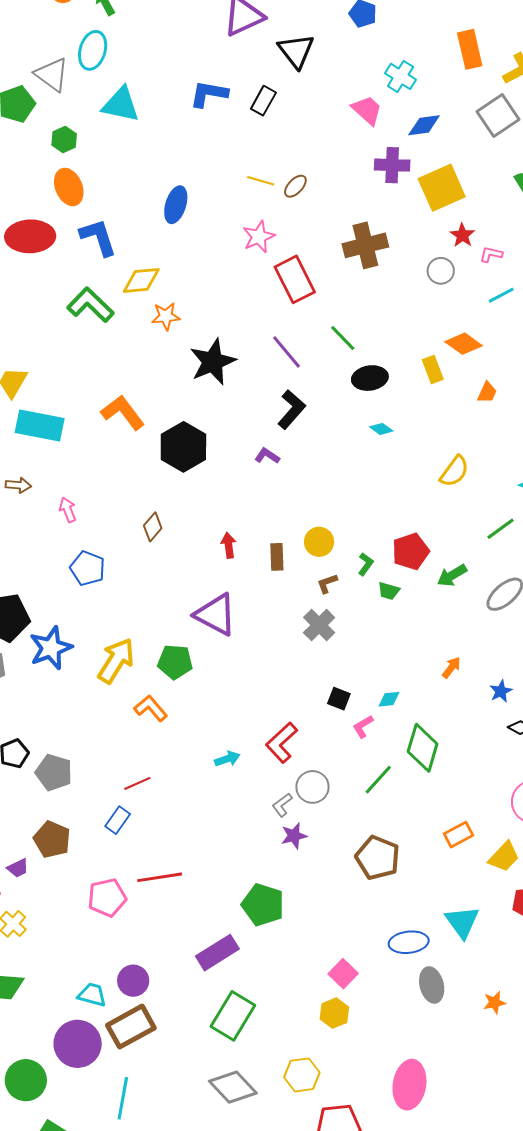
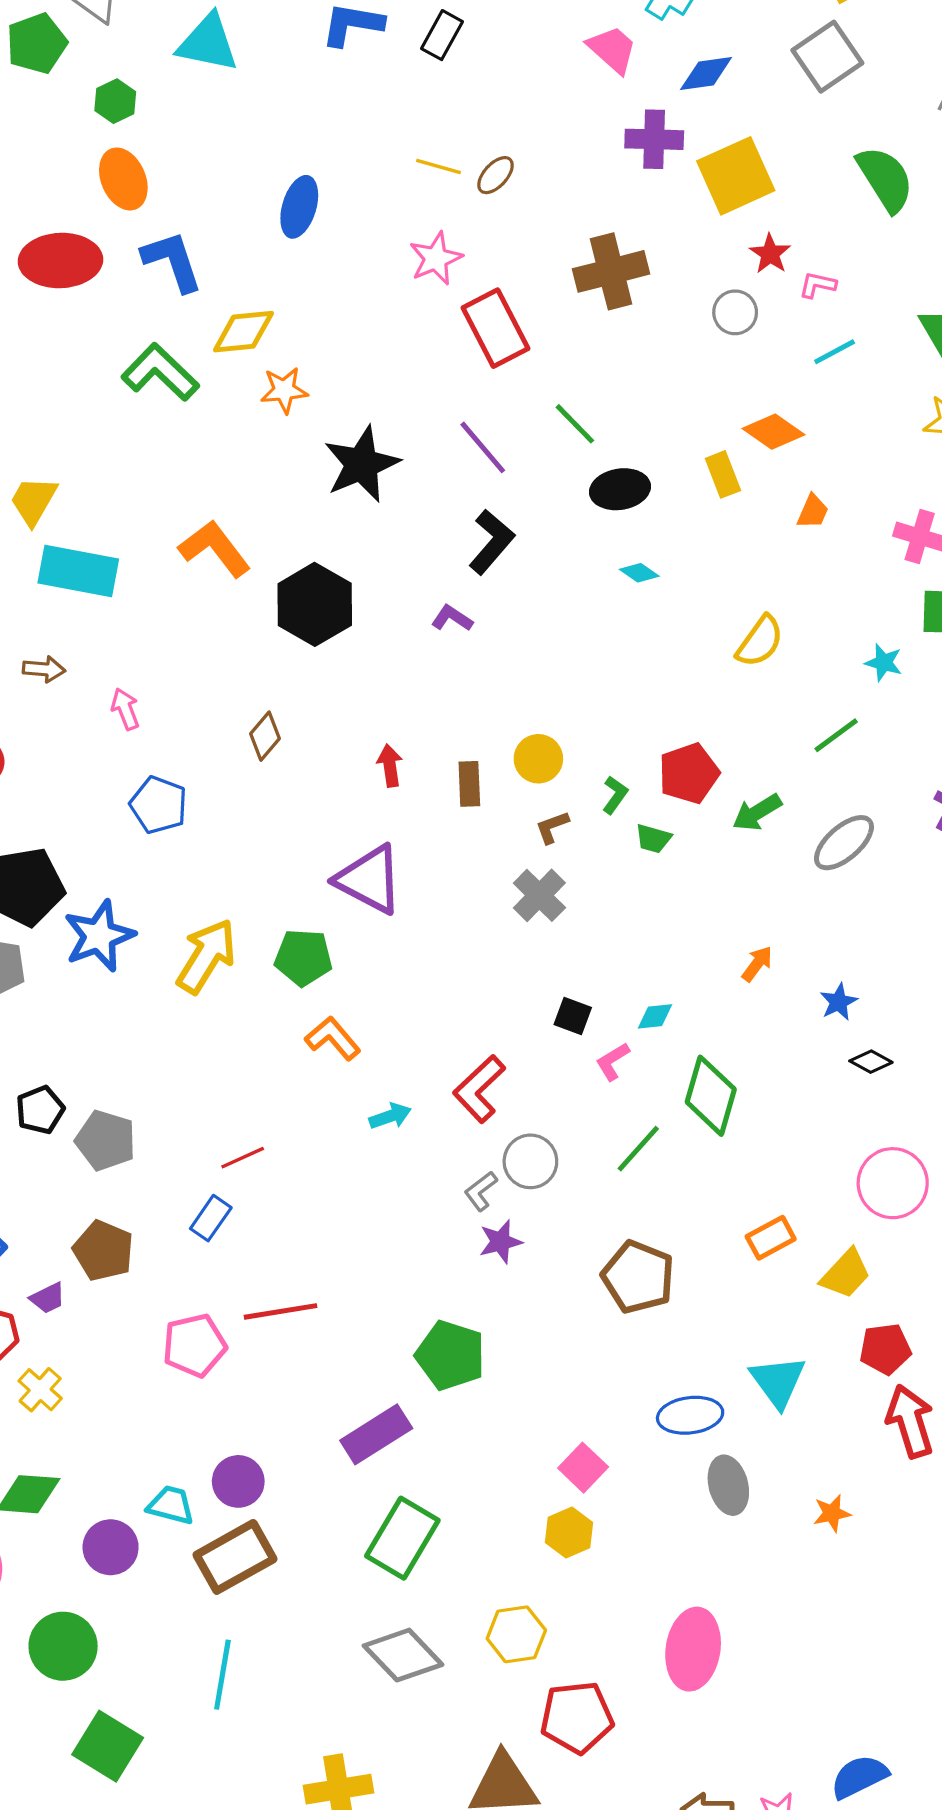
orange L-shape: (151, 708) -> (333, 1038), moved
purple circle: (78, 1044) -> (111, 1547), moved, size x0.7

